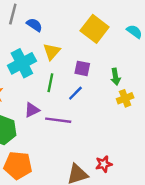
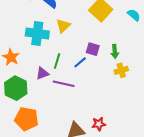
cyan cross: (22, 63) -> (37, 34), turned 30
purple square: (82, 68) -> (93, 49), moved
green line: (50, 83) -> (57, 61), moved

